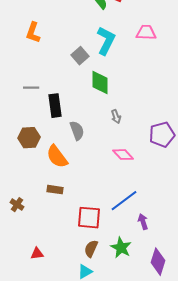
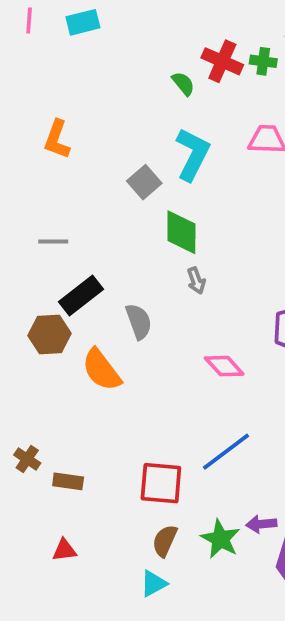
black rectangle: (55, 106) -> (81, 295), moved, turned 60
gray arrow: (116, 117) -> (196, 281), moved
brown rectangle: (55, 190) -> (68, 481), moved
purple arrow: (143, 222) -> (261, 524), moved, turned -77

